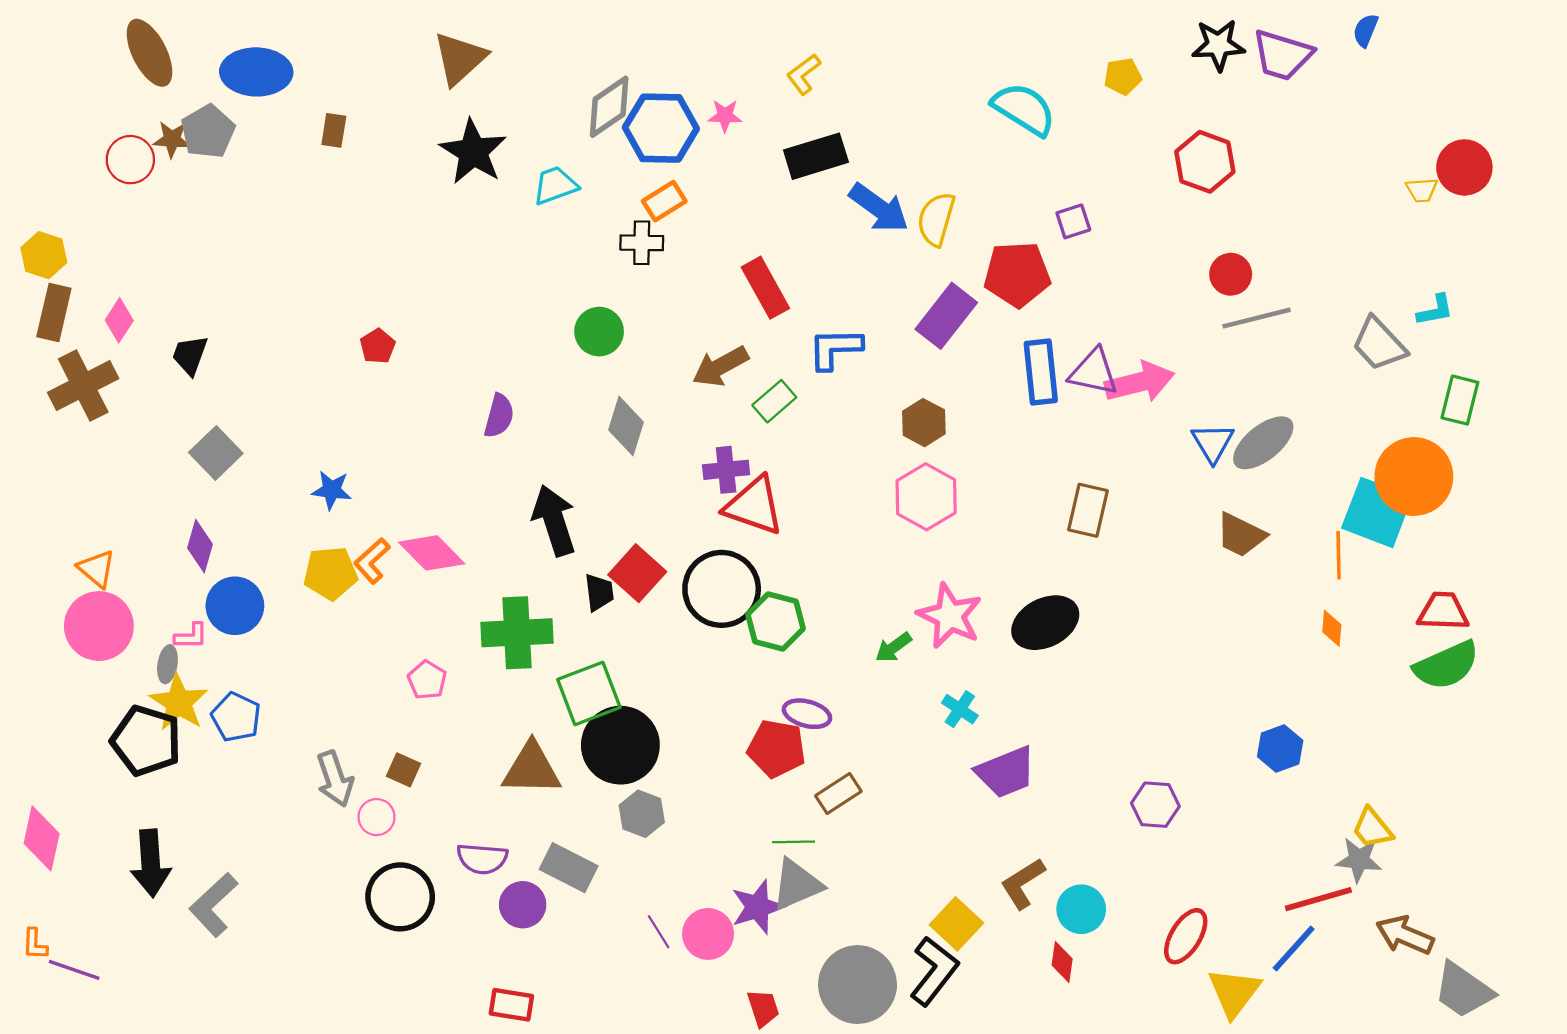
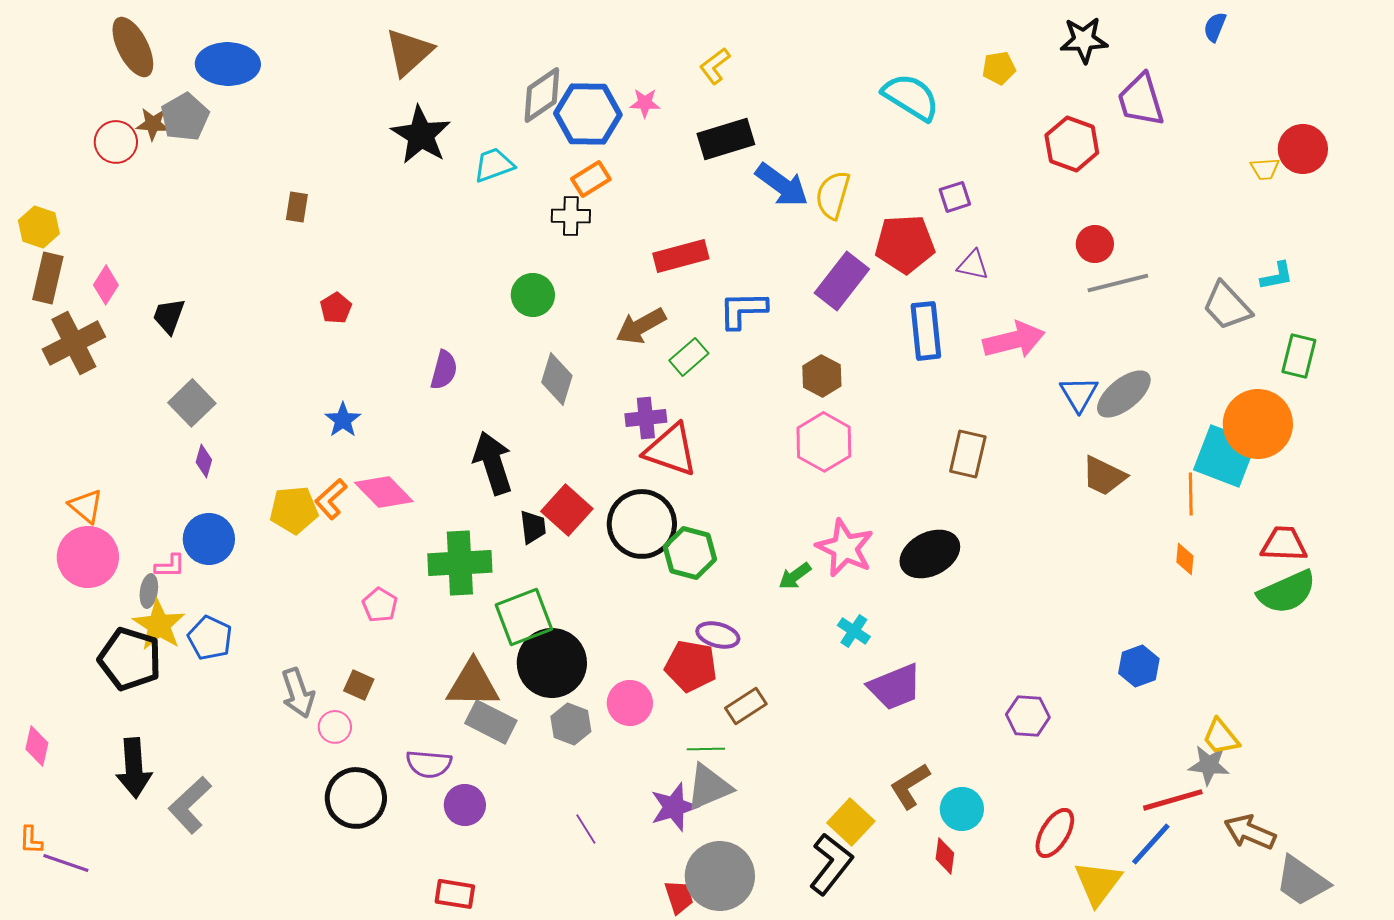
purple trapezoid: (1282, 55) -> (1141, 100), moved, turned 56
brown rectangle: (334, 130) -> (297, 207), moved
red rectangle: (765, 288) -> (681, 256), turned -76
purple triangle: (1094, 372) -> (973, 265), moved, size x0.7
blue star: (332, 490) -> (343, 420), moved, turned 30
purple diamond: (200, 546) -> (204, 461), moved, size x0.7
pink diamond: (42, 838) -> (37, 746), size x0.7
gray rectangle: (569, 868) -> (491, 722), moved
pink circle: (708, 934) -> (630, 703), moved
gray circle: (858, 985) -> (720, 876), moved

